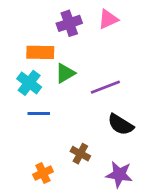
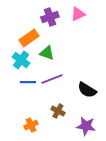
orange rectangle: (40, 52) -> (29, 38), turned -36
green triangle: (65, 73) -> (47, 53), turned 49
purple line: (105, 87) -> (52, 79), moved

